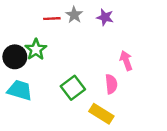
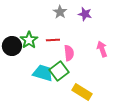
red line: (52, 19) -> (53, 40), moved
pink semicircle: (111, 84) -> (69, 53), moved
cyan trapezoid: (20, 90) -> (43, 73), moved

